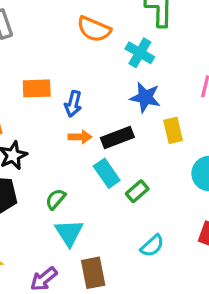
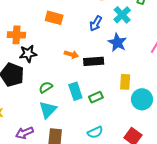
blue arrow: (73, 104) -> (96, 23), moved
yellow rectangle: (173, 130) -> (125, 82), moved
cyan rectangle: (107, 173) -> (75, 91), moved

